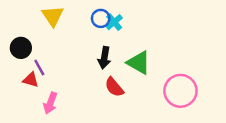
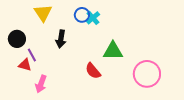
black arrow: (104, 58) -> (61, 39), moved
green triangle: (139, 63) -> (113, 51), turned -30

